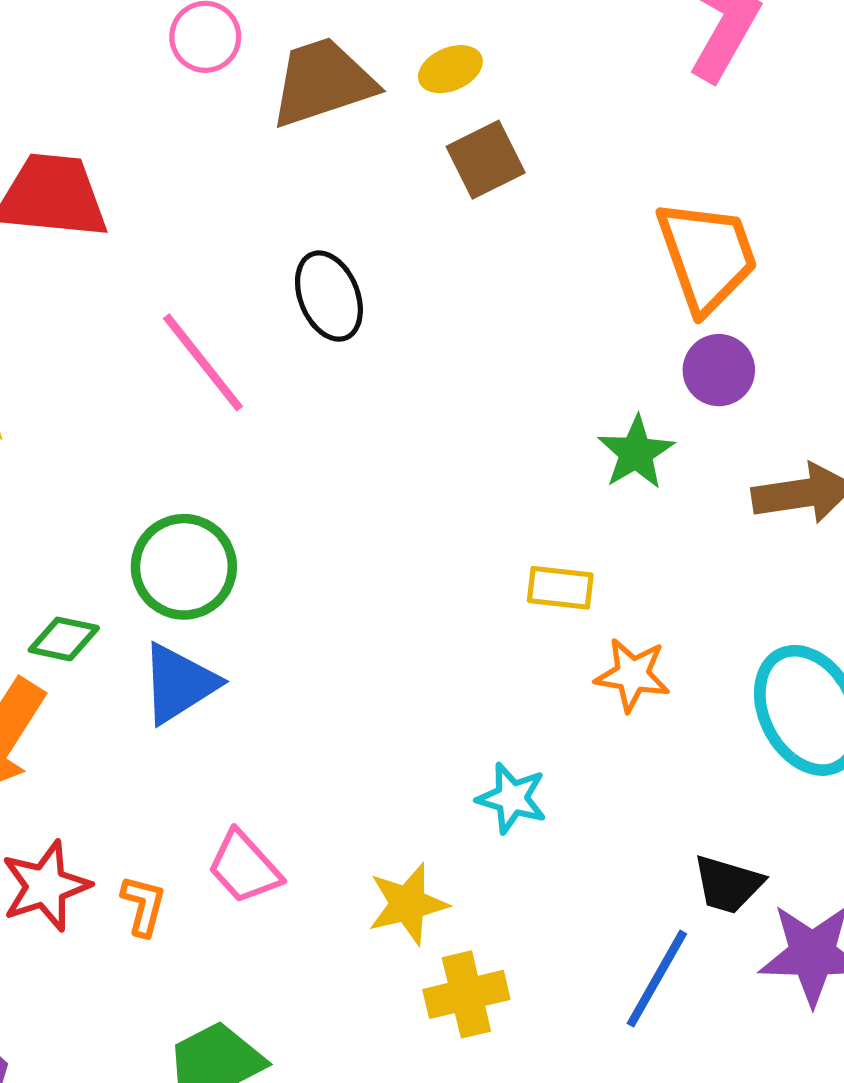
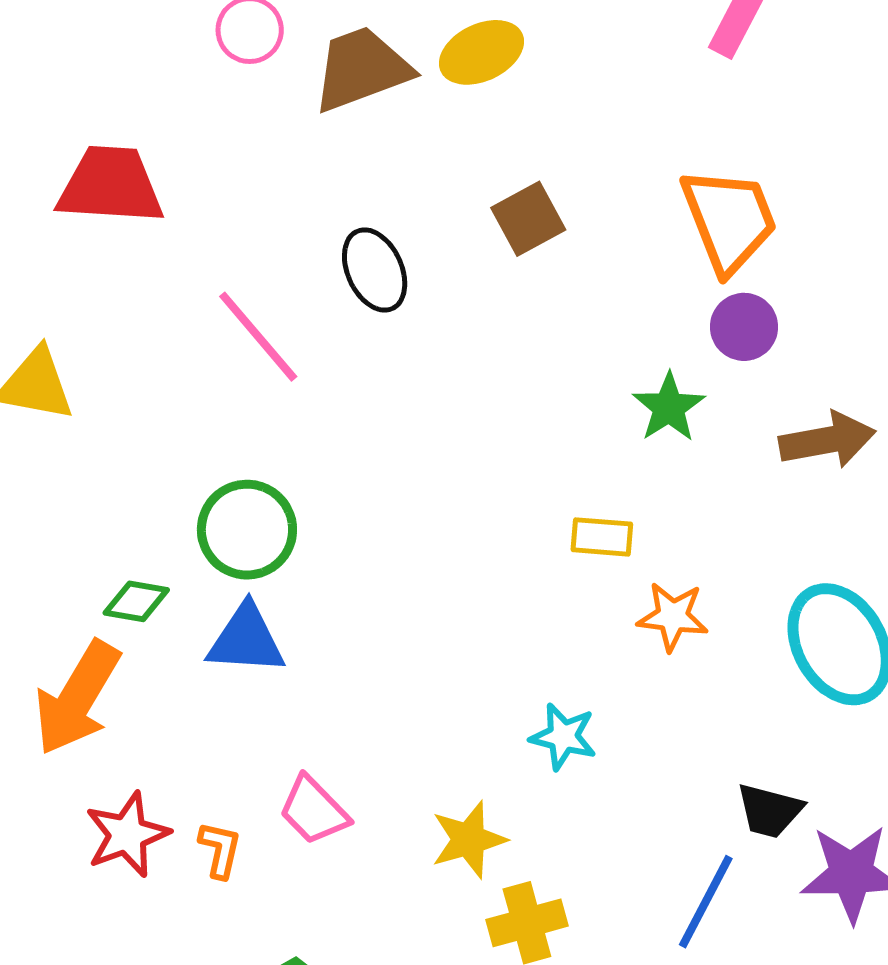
yellow ellipse: (450, 69) -> (481, 52), size x1.4
brown square: (486, 160) -> (528, 219), moved
blue triangle: (179, 684) -> (246, 640), turned 38

